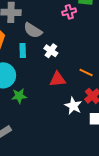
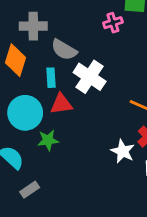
white cross: (51, 51) -> (90, 77), size x1.6
red triangle: (58, 79) -> (61, 104), moved

